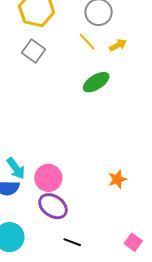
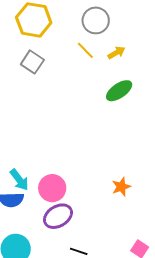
green ellipse: (96, 82) -> (119, 91), moved
purple ellipse: (53, 206) -> (58, 216), turned -64

